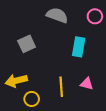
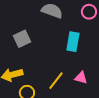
yellow line: (61, 87) -> (56, 81), turned 42

